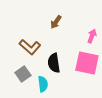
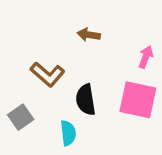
brown arrow: (56, 22) -> (89, 35), turned 64
gray square: (23, 74) -> (21, 117), moved

